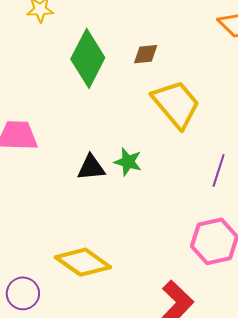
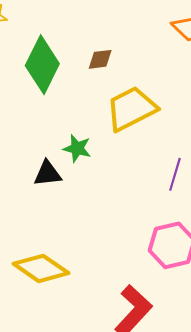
yellow trapezoid: (176, 104) -> (131, 109), turned -76
green star: (128, 162) -> (77, 148), moved

